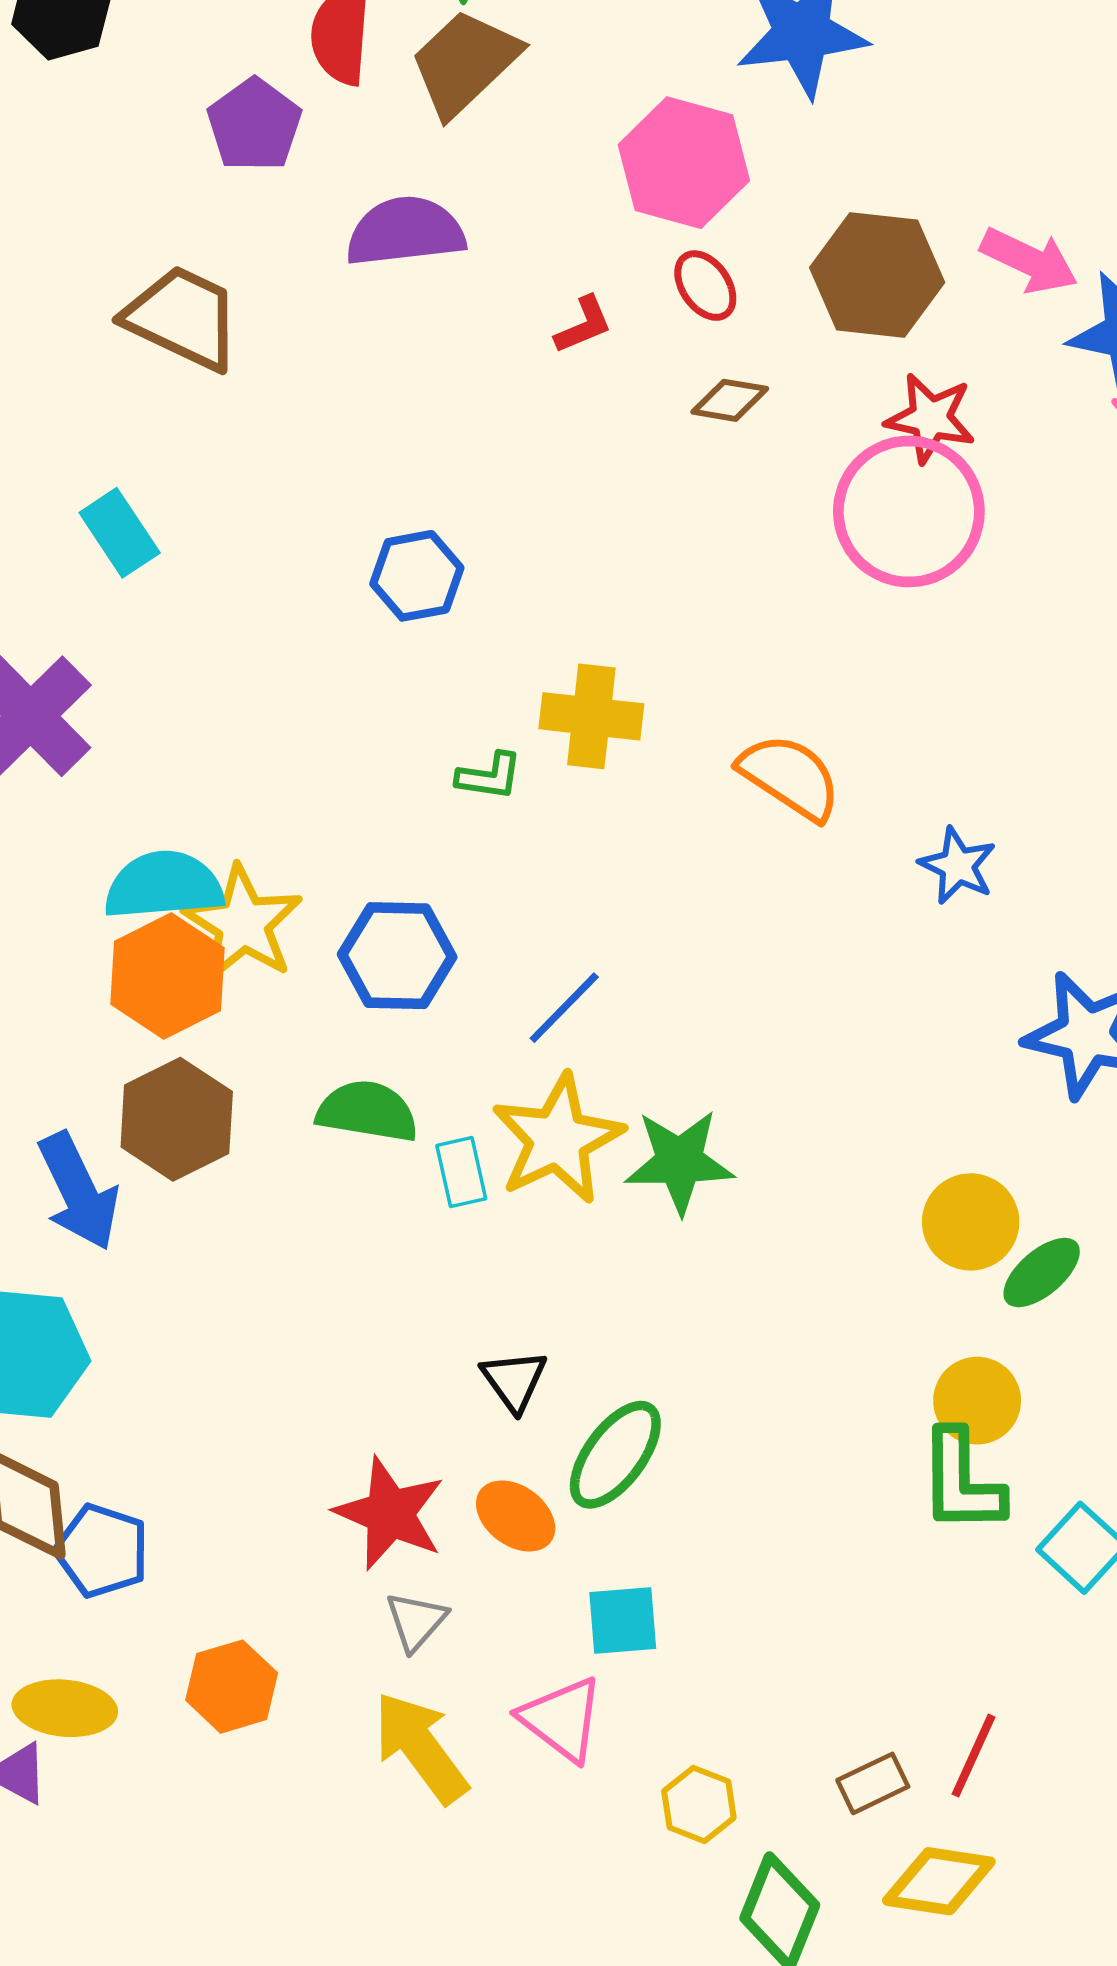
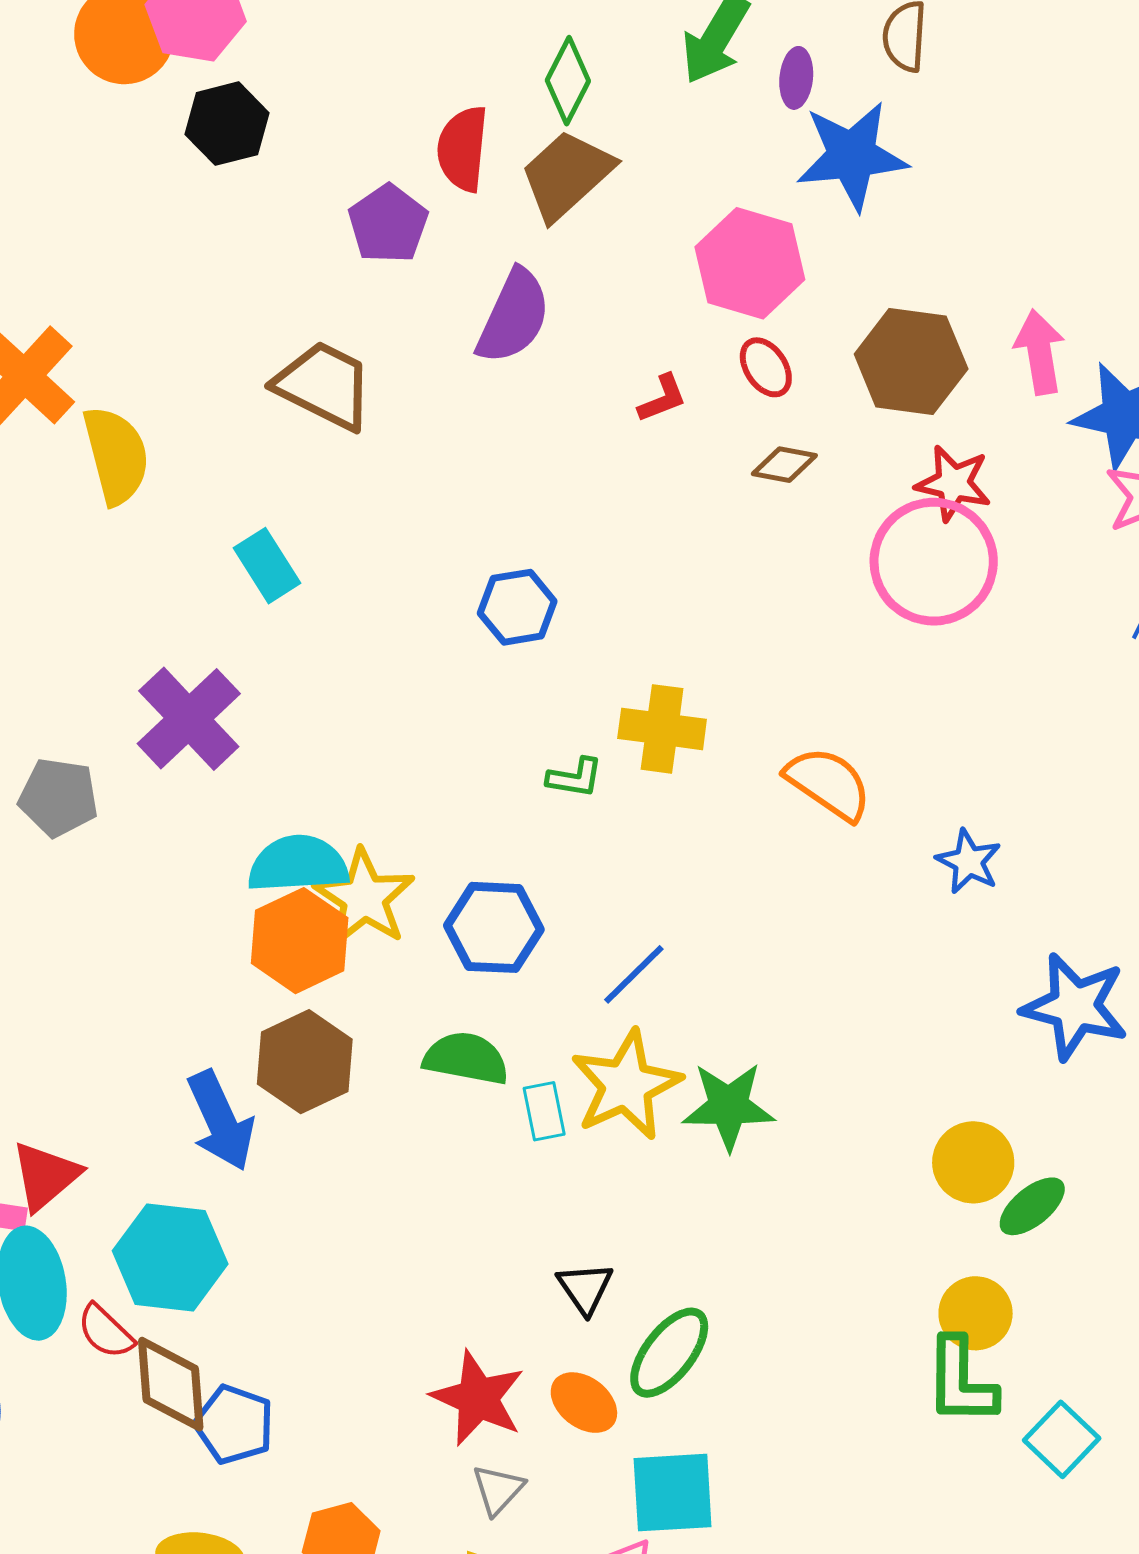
purple semicircle: (405, 232) -> (514, 316), turned 120
pink arrow: (1029, 261) -> (1040, 352), turned -126
cyan square: (623, 1620) -> (673, 1493), size x1.4

